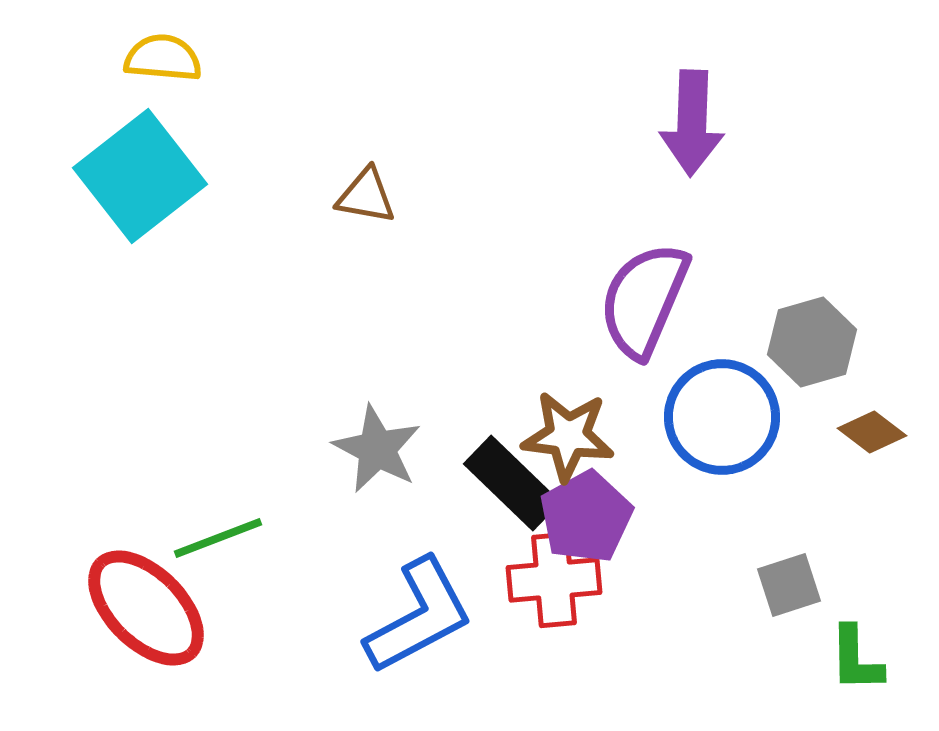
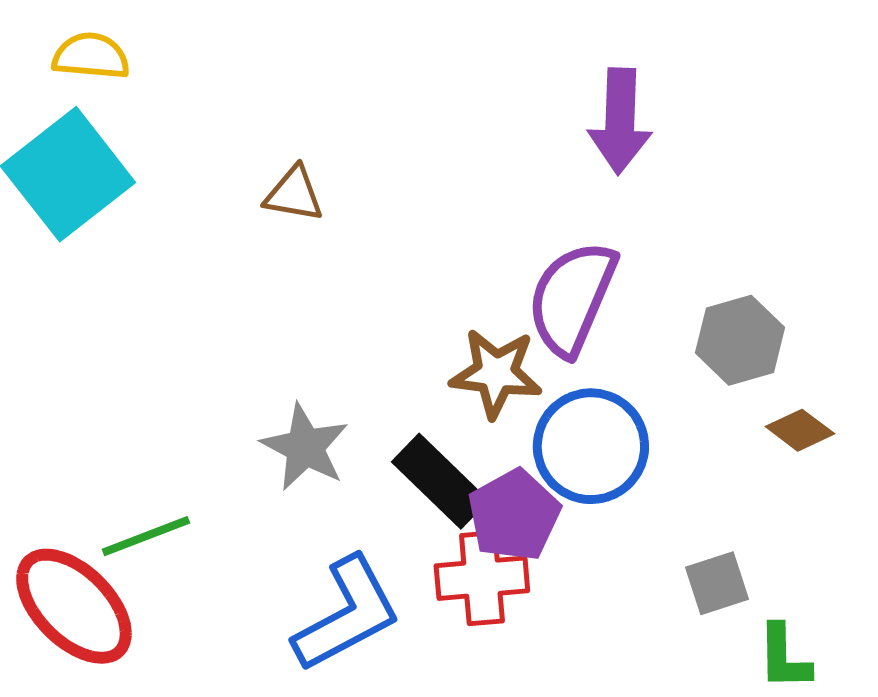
blue circle: (722, 417) -> (591, 446), moved
brown star: (568, 436) -> (496, 373), moved

